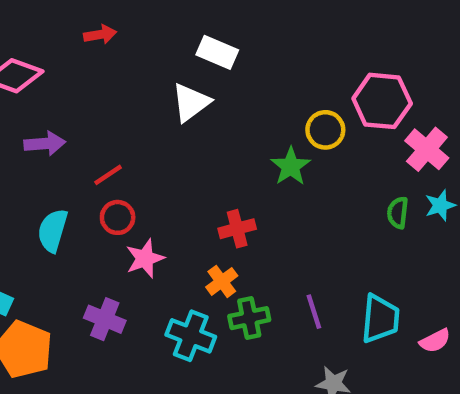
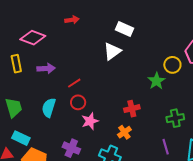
green cross: (249, 318) -> (175, 118), moved

